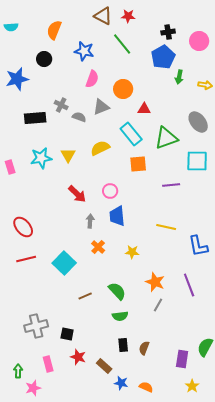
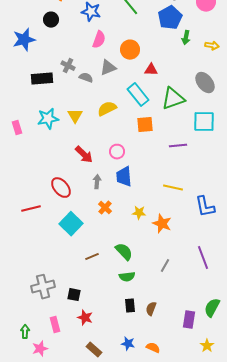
red ellipse: (23, 227) -> (61, 188), moved
red line: (26, 259) -> (31, 209), moved
orange star: (155, 282) -> (162, 224), moved
purple line: (189, 285) -> (203, 258), moved
brown rectangle: (104, 366) -> (94, 350), moved
yellow star: (192, 386) -> (207, 346), moved

